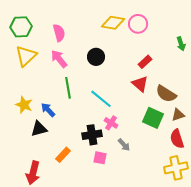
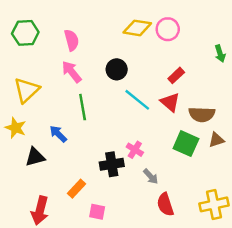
yellow triangle: (26, 56) -> (27, 90), moved
brown semicircle: (166, 94) -> (202, 114), turned -30
cyan line: (101, 99) -> (137, 100), moved
yellow star: (24, 105) -> (16, 128), moved
black triangle: (39, 129) -> (35, 157), moved
red semicircle: (177, 139) -> (165, 204), moved
pink square: (100, 158) -> (97, 212), moved

